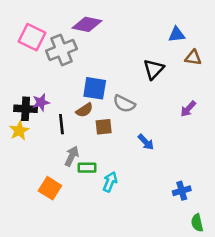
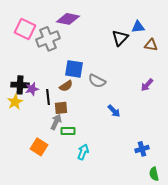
black triangle: (154, 69) -> (120, 38), moved
purple star: (41, 102) -> (32, 89), moved
brown square: (104, 127) -> (61, 108), moved
cyan arrow: (110, 182) -> (83, 152), moved

